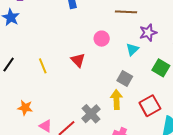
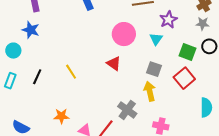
pink circle: (102, 39) -> (124, 34), size x1.5
red triangle: (78, 60) -> (114, 63), moved
red square: (150, 106) -> (184, 78), moved

